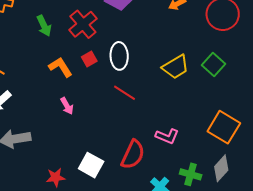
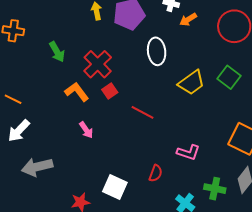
red cross: (83, 24) -> (98, 64), moved
white ellipse: (119, 56) -> (157, 51), moved
red square: (89, 59) -> (110, 91), moved
red semicircle: (133, 155) -> (156, 173), size x0.6

